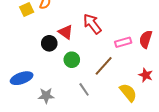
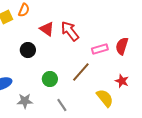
red triangle: (66, 32) -> (47, 29), moved
green circle: (72, 60) -> (50, 79), moved
gray line: (84, 89) -> (62, 105), moved

